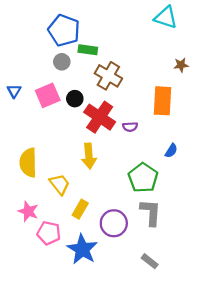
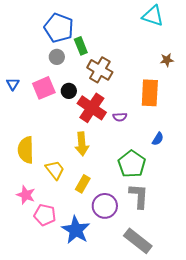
green rectangle: (88, 50) -> (81, 46), turned 60
yellow rectangle: (80, 209) -> (83, 184), moved
gray rectangle: (150, 261) -> (138, 241), size x1.8

